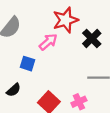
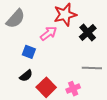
black semicircle: (14, 90) -> (26, 76), moved

